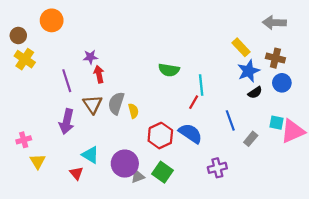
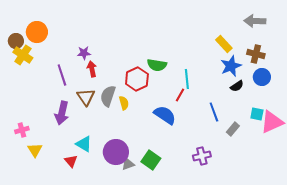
orange circle: (52, 20) -> (37, 32), moved
brown circle: (18, 35) -> (16, 41), moved
blue semicircle: (190, 133) -> (165, 115), moved
red hexagon: (160, 136) -> (137, 79), moved

